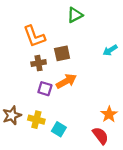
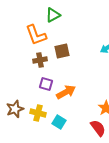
green triangle: (75, 15) -> (53, 15), moved
orange arrow: (66, 81) -> (66, 92), moved

